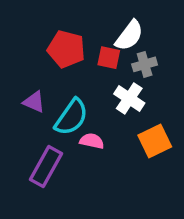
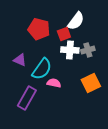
red square: (109, 58) -> (64, 34), turned -32
gray cross: (145, 64) -> (88, 50), moved
white cross: (129, 98) -> (70, 50), moved, turned -30

